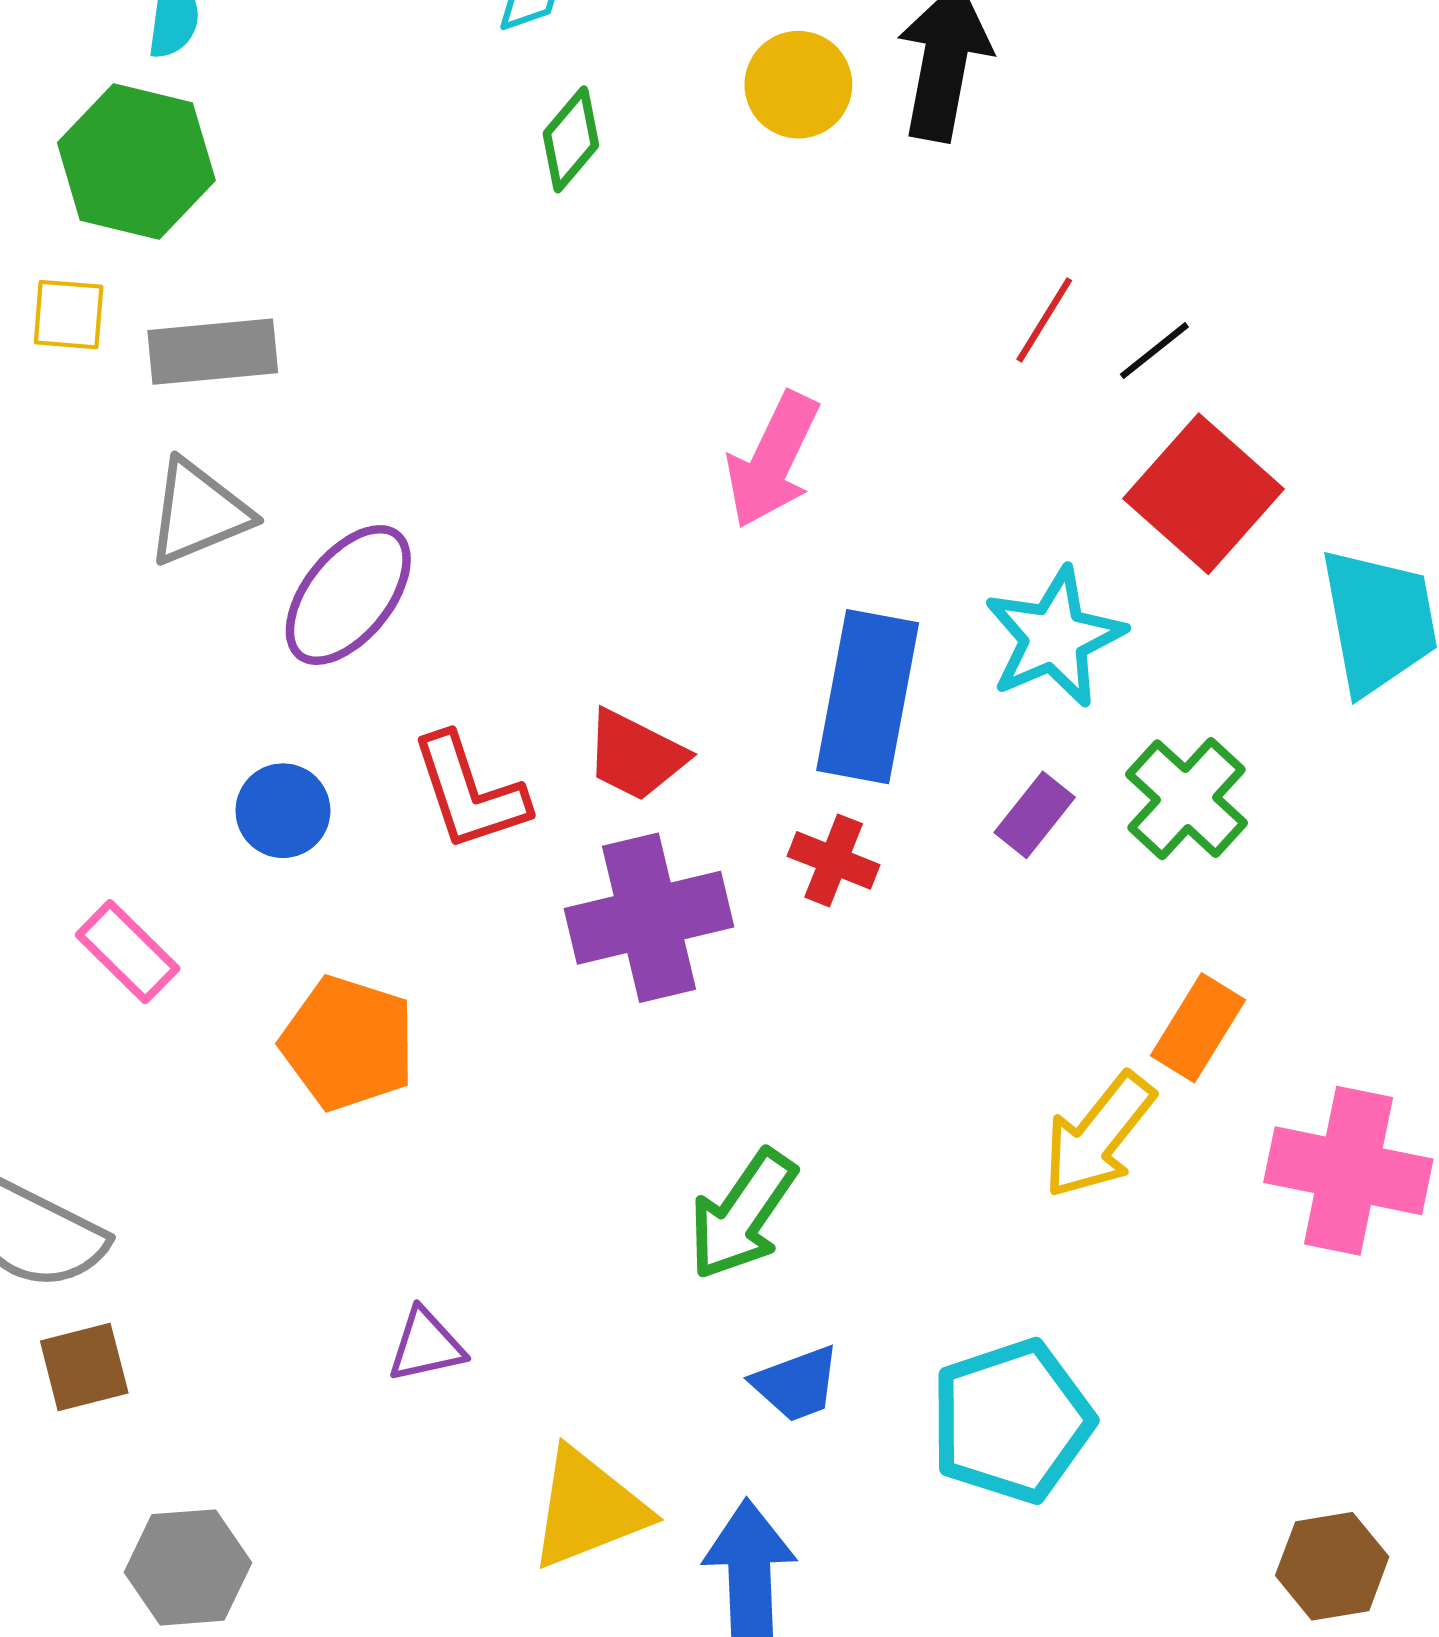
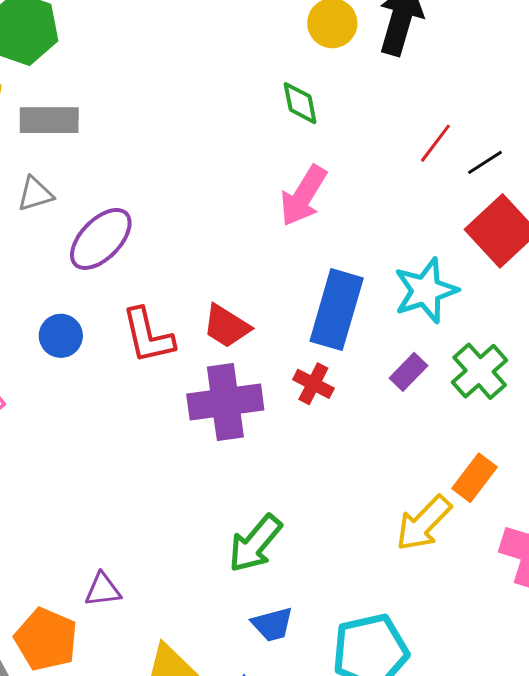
green diamond: (571, 139) -> (300, 103), moved, turned -57
gray triangle: (198, 512) -> (35, 194), size x0.7
orange pentagon: (348, 1043) -> (46, 639), moved

